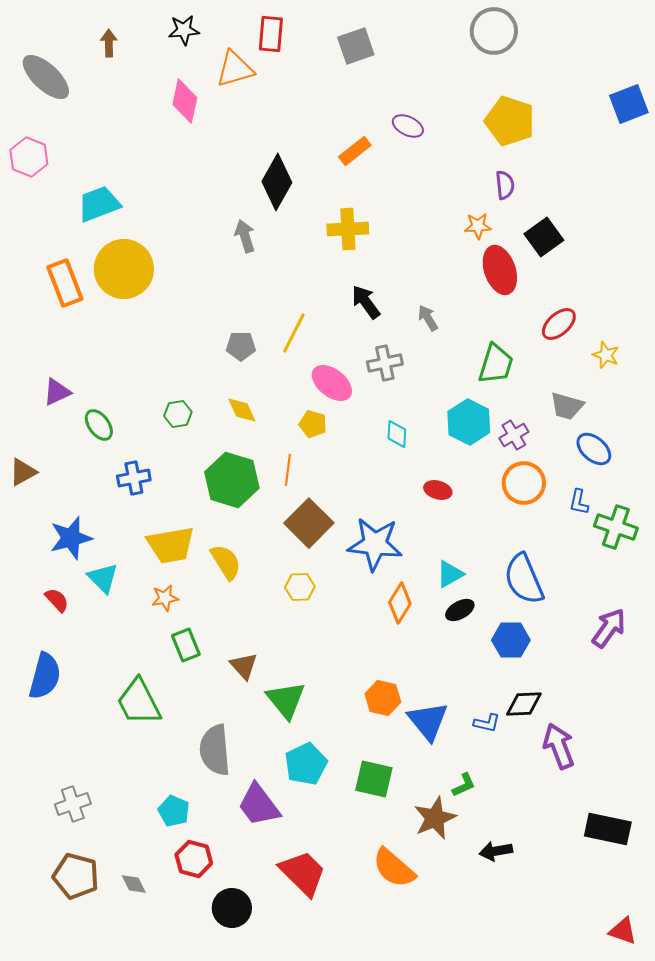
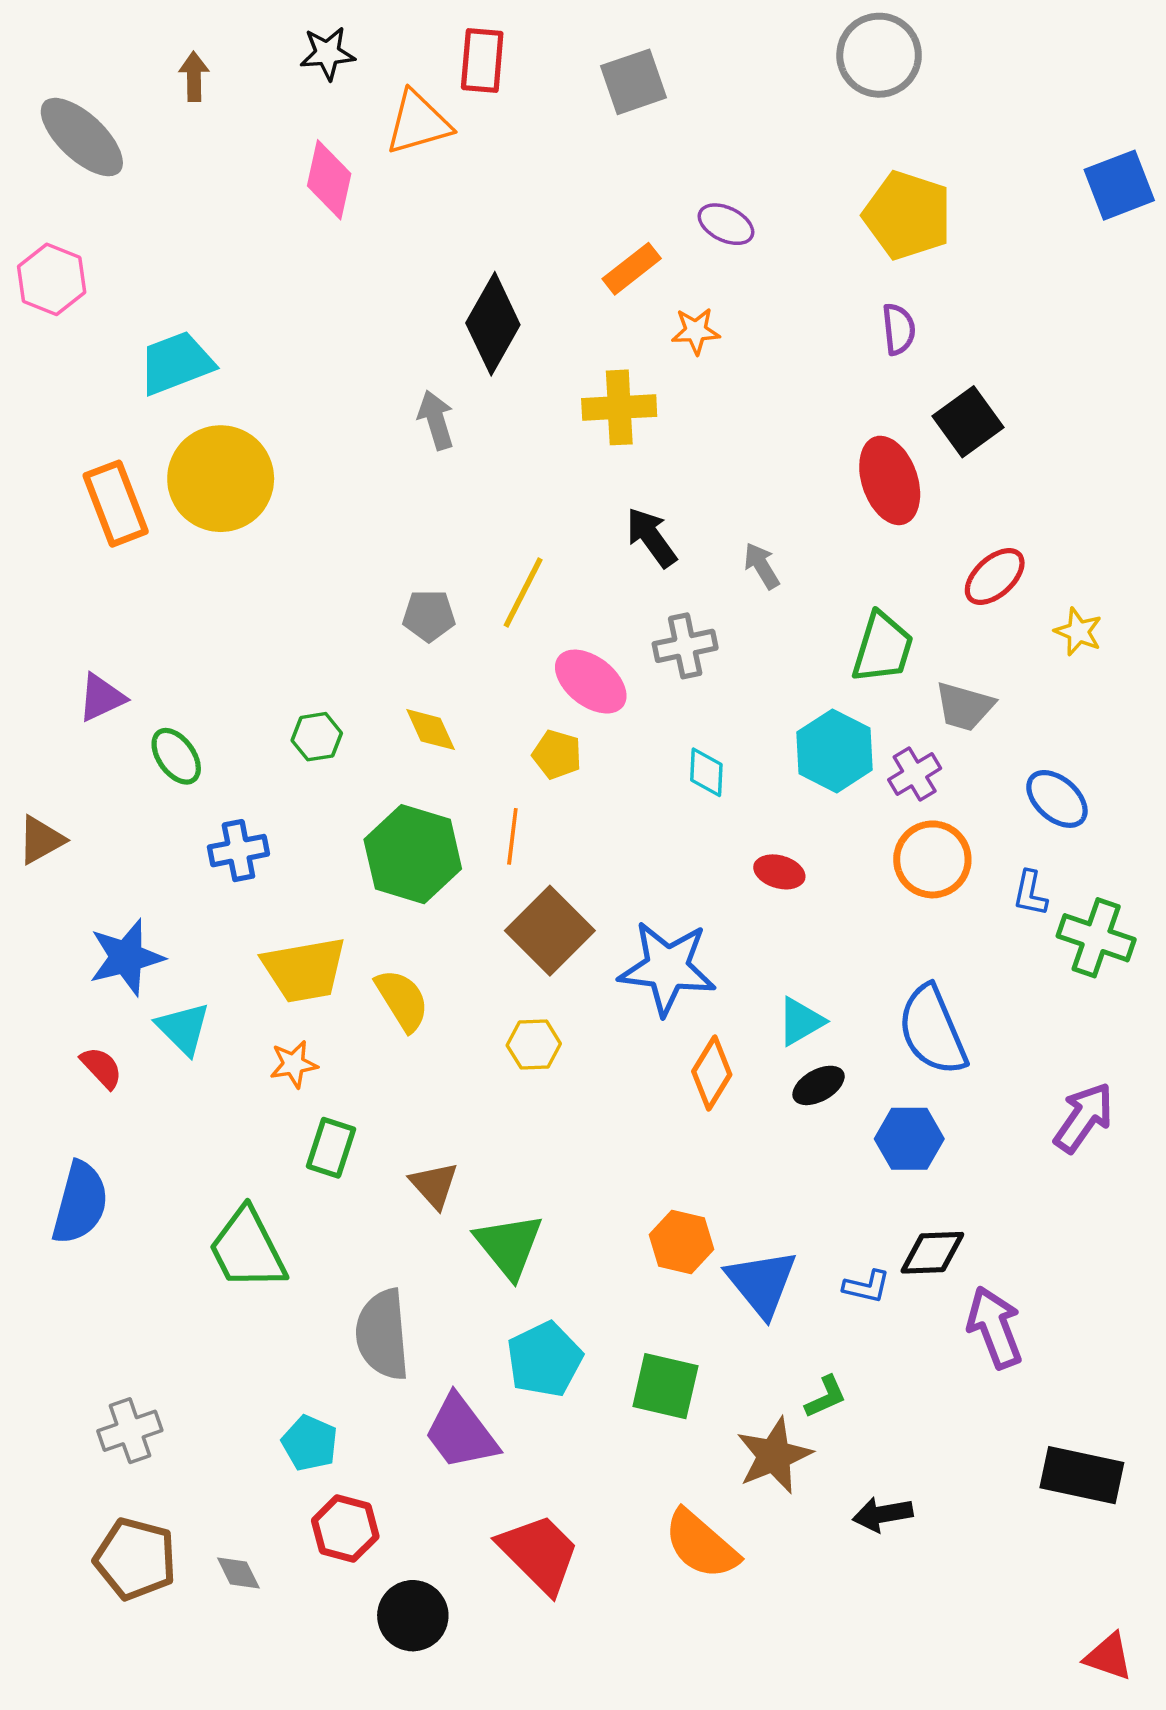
orange star: (478, 226) -> (696, 331), moved
gray trapezoid: (567, 406) -> (964, 706), moved
green rectangle: (186, 645) -> (331, 1148), turned 40

